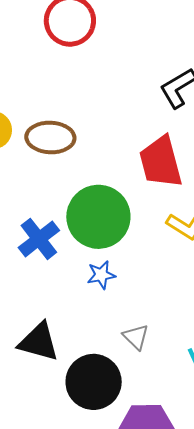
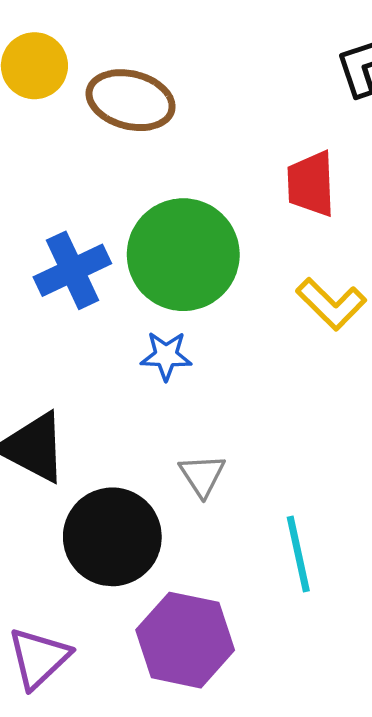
red trapezoid: (161, 162) -> (311, 184), size x0.7

